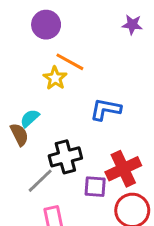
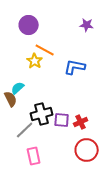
blue L-shape: (106, 109) -> (75, 67), moved
red cross: (123, 169) -> (81, 122), size x0.6
purple square: (95, 187) -> (62, 120), moved

